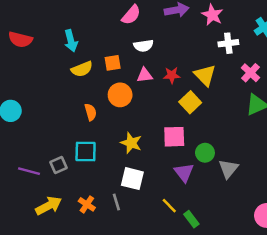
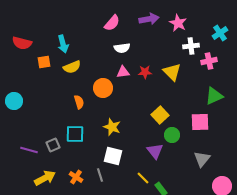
orange square: (113, 63) -> (44, 62), moved
pink cross: (250, 73) -> (209, 61), moved, turned 35
yellow square: (190, 102) -> (160, 115), moved
pink square: (174, 137) -> (200, 122), moved
gray triangle: (228, 169) -> (202, 159), moved

